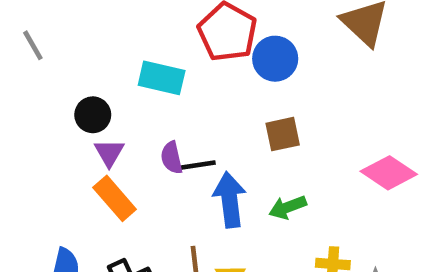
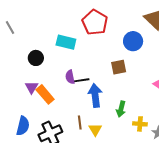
blue circle: (275, 59) -> (133, 41), moved
purple triangle: (109, 153) -> (32, 87), moved
green arrow: (288, 207) -> (121, 109), moved, turned -56

